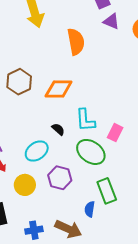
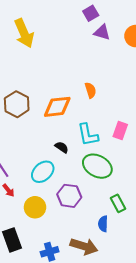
orange semicircle: (76, 42) -> (90, 90), moved, size x0.6
pink rectangle: (115, 133) -> (120, 130), moved
green rectangle: (107, 191) -> (118, 203), size x0.7

